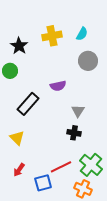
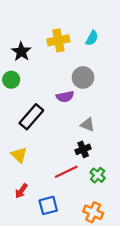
gray circle: (88, 61) -> (83, 77), moved
gray triangle: (78, 111) -> (88, 125), turned -40
black cross: (74, 133) -> (83, 149), turned -32
green cross: (91, 165) -> (98, 175), moved, size x0.6
red line: (61, 167) -> (66, 172), moved

